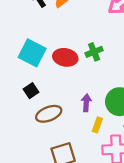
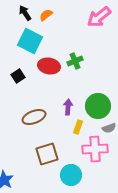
cyan square: (32, 53) -> (30, 41), moved
black square: (31, 91) -> (18, 76), moved

